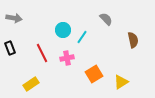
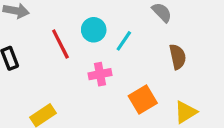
brown semicircle: (133, 40) -> (178, 57), moved
red line: (42, 53) -> (60, 44), moved

